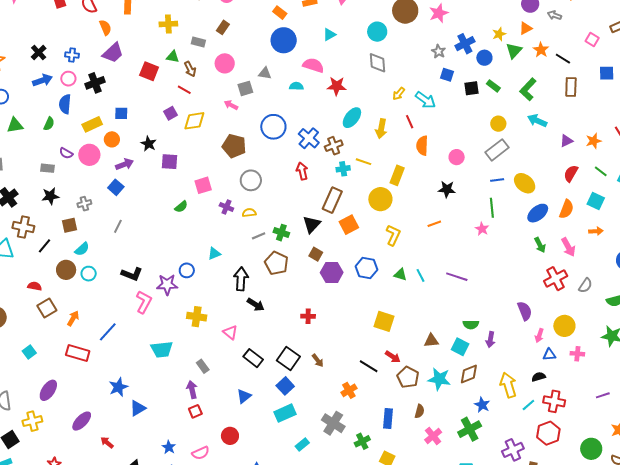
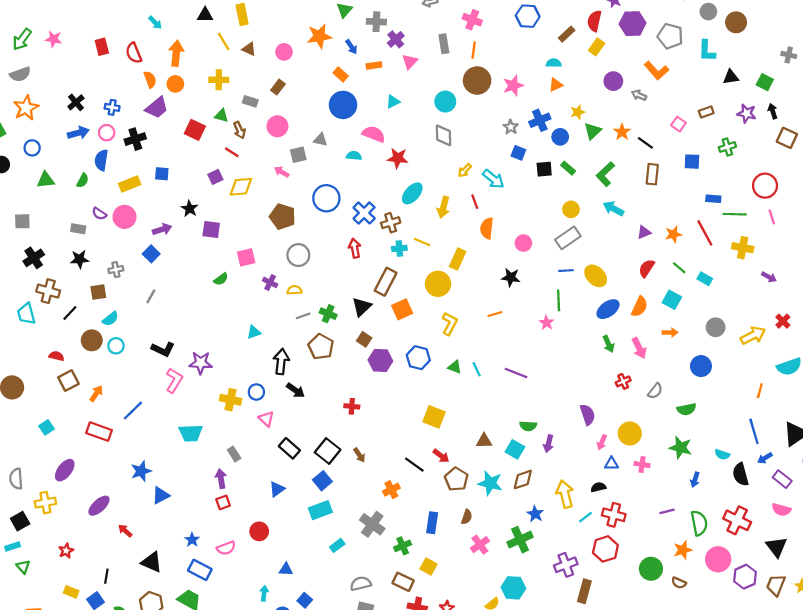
orange triangle: (526, 28) -> (556, 85), moved
orange circle: (112, 139) -> (175, 84), moved
blue circle: (187, 270) -> (256, 392), moved
red cross: (556, 279) -> (623, 381), size x0.6

